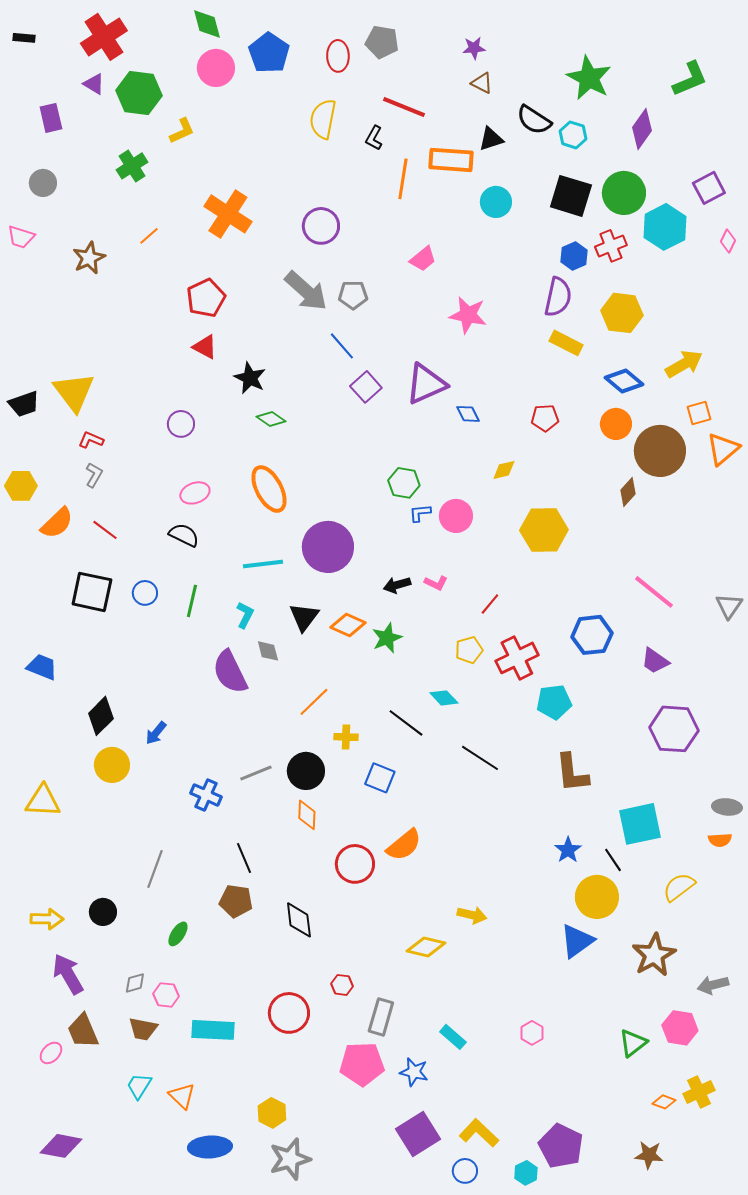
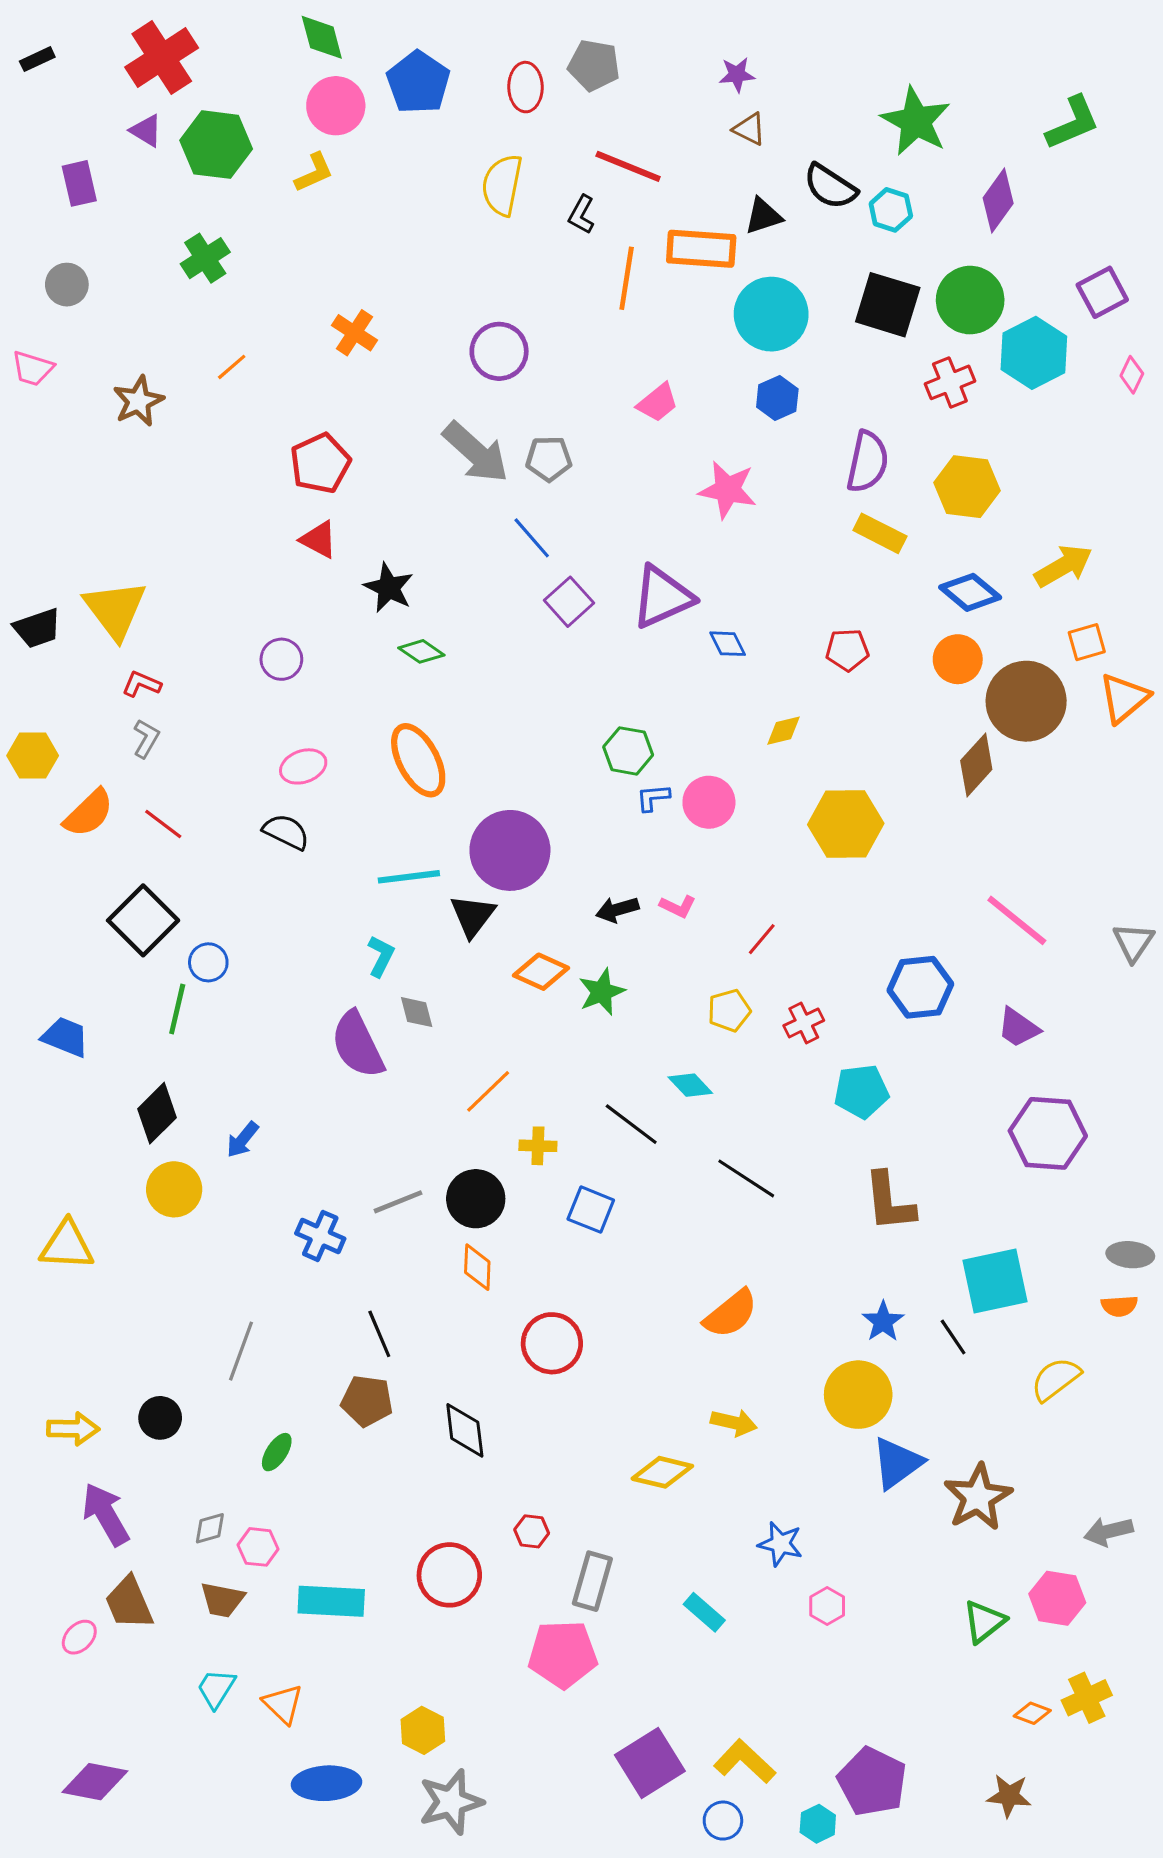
black rectangle: (24, 38) -> (37, 59), turned -30
yellow L-shape: (182, 131) -> (314, 173), moved
cyan circle: (496, 202) -> (771, 314), size x1.5
orange cross: (228, 214) -> (354, 333), size x0.6
blue hexagon: (574, 256) -> (777, 398), moved
brown diamond: (628, 492) -> (976, 765), size x1.4
black square: (92, 592) -> (143, 920), turned 33
blue circle: (145, 593) -> (208, 962), moved
green line: (192, 601) -> (177, 1009), moved
black triangle: (304, 617) -> (473, 916), moved
red cross: (517, 658) -> (804, 1023), size x0.6
orange semicircle: (404, 845) -> (731, 1314), moved
yellow circle: (597, 897) -> (858, 1395), moved
brown star: (654, 955) -> (978, 1497), moved
blue star: (414, 1072) -> (780, 1544), moved

